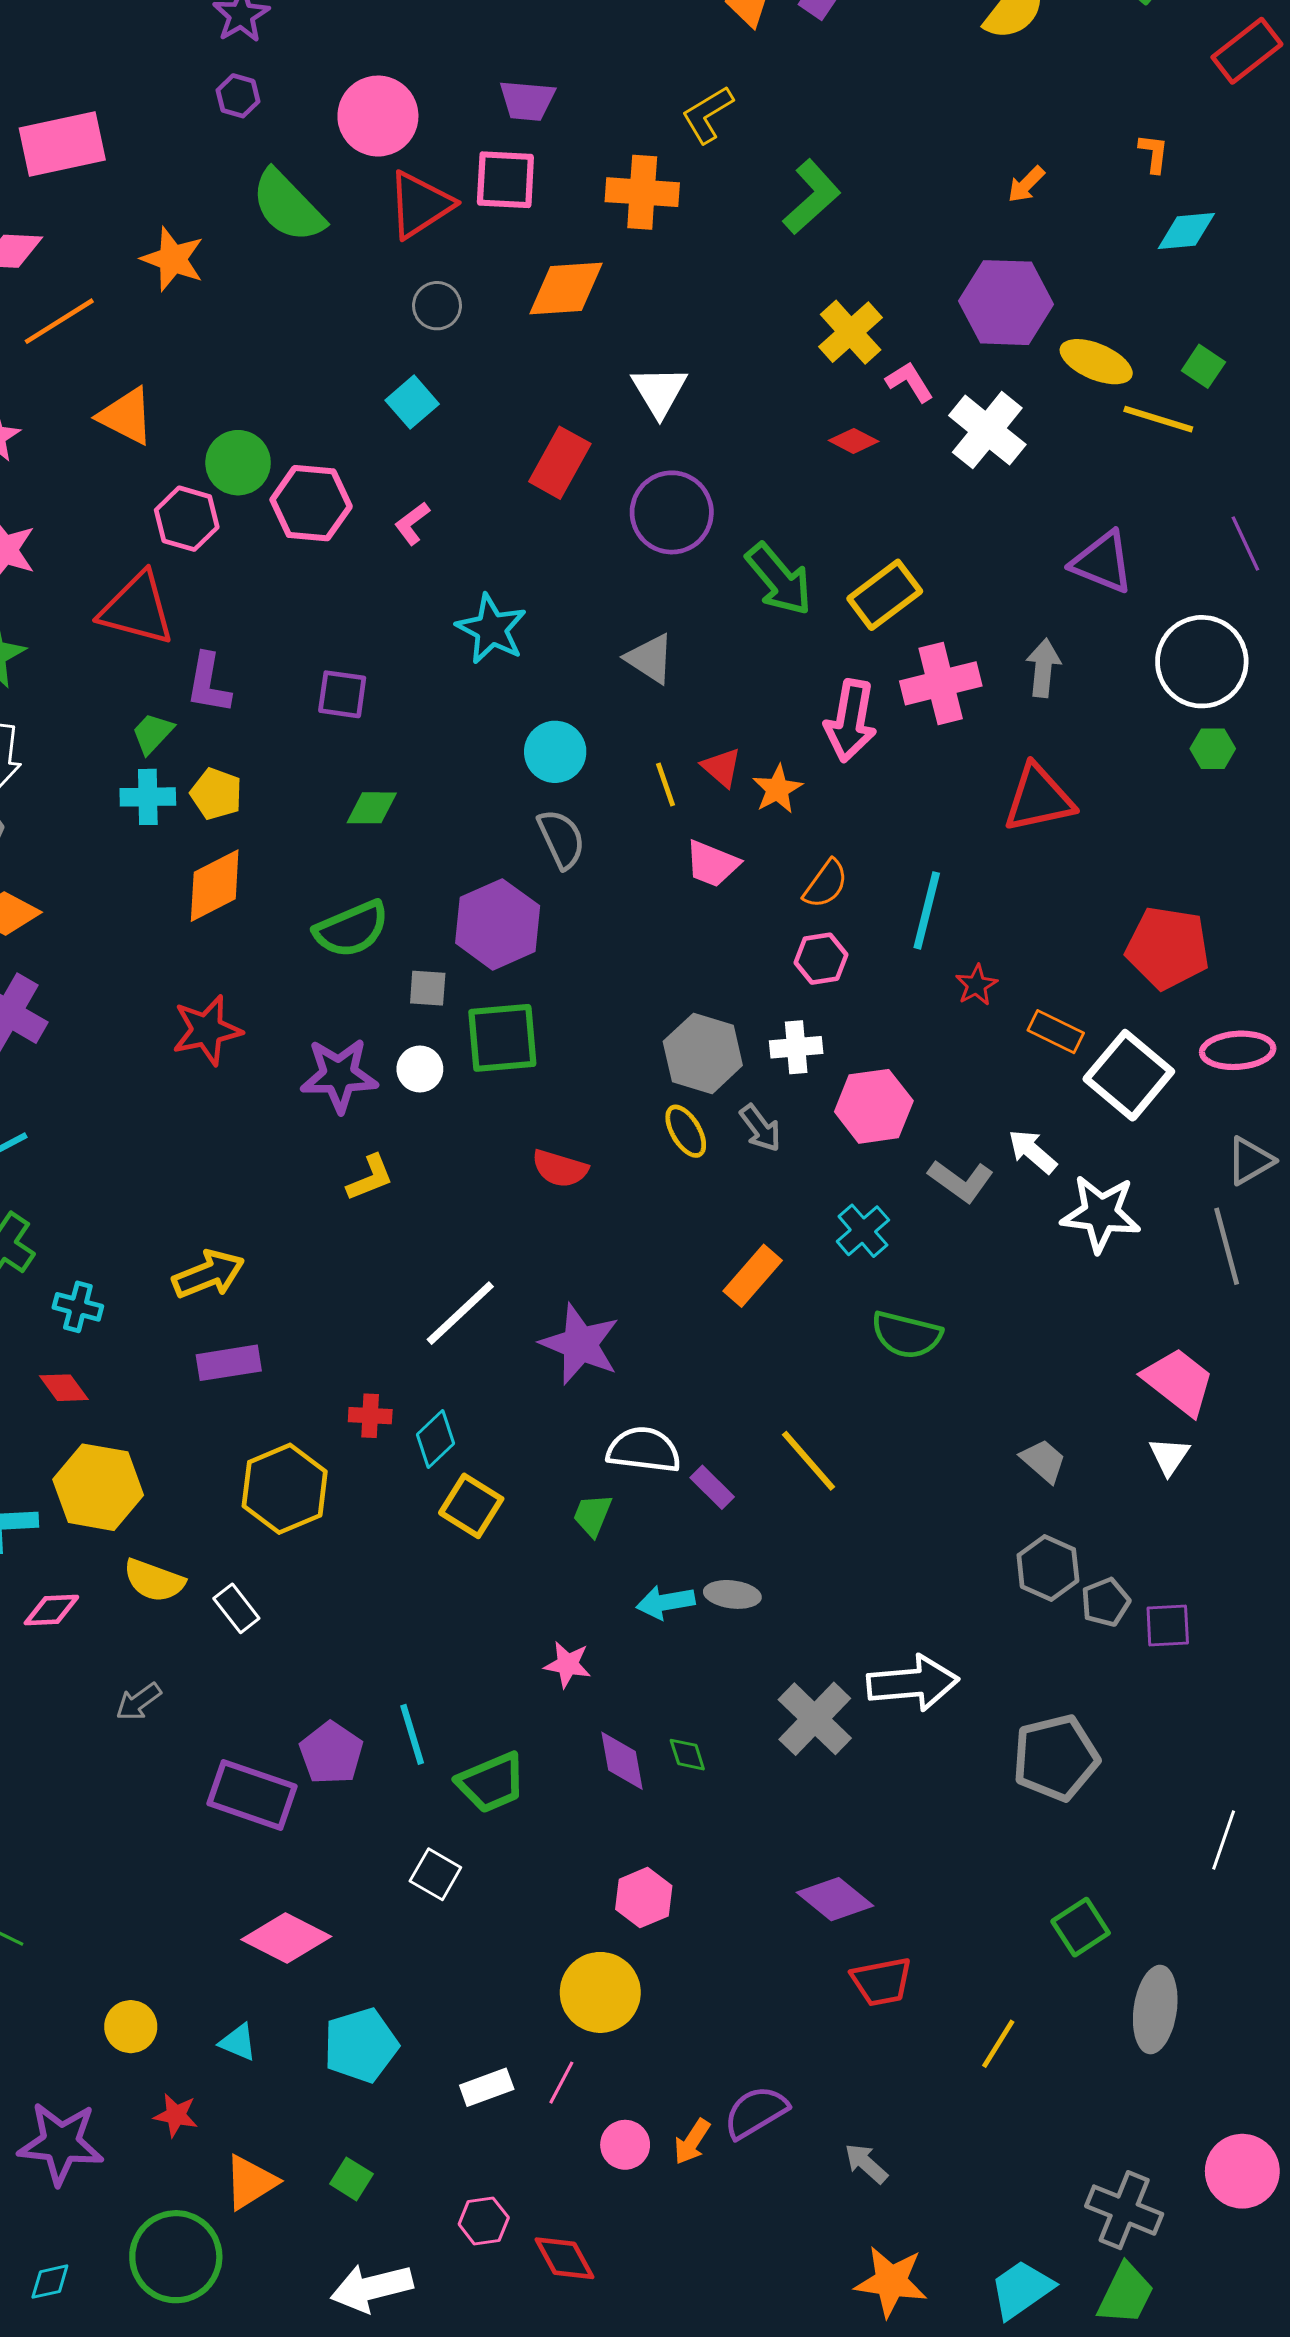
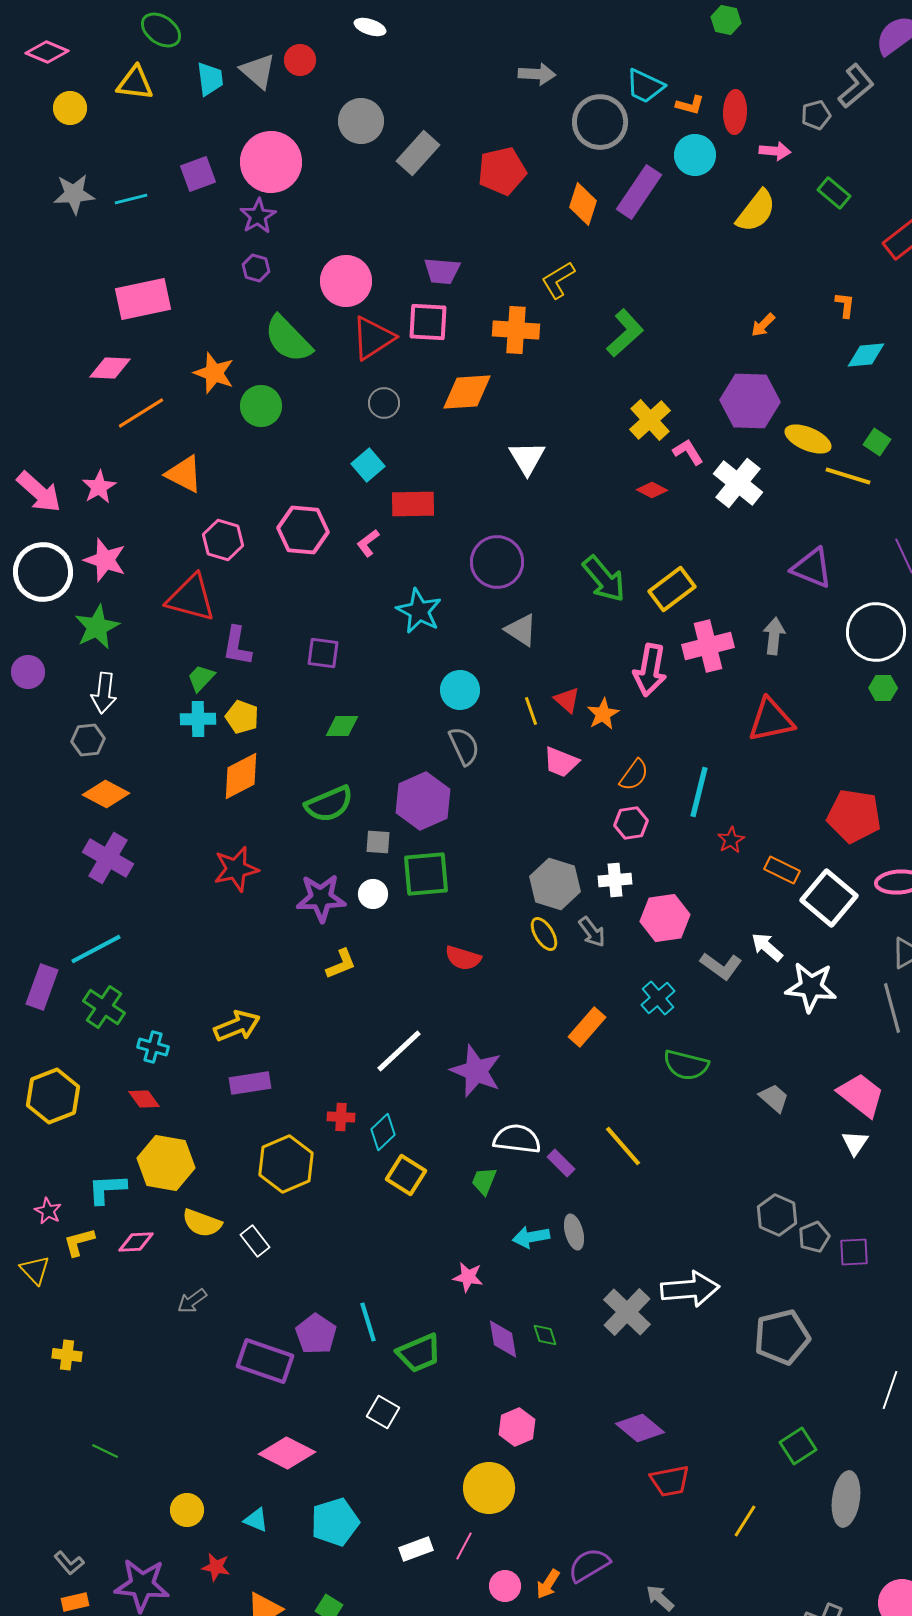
green circle: (238, 463) -> (261, 406), moved
red rectangle: (560, 463) -> (413, 504), moved, turned 60
purple circle: (672, 512) -> (497, 562), moved
gray trapezoid: (1043, 1461) -> (774, 1098), moved
gray ellipse: (732, 1594) -> (574, 1232), turned 68

